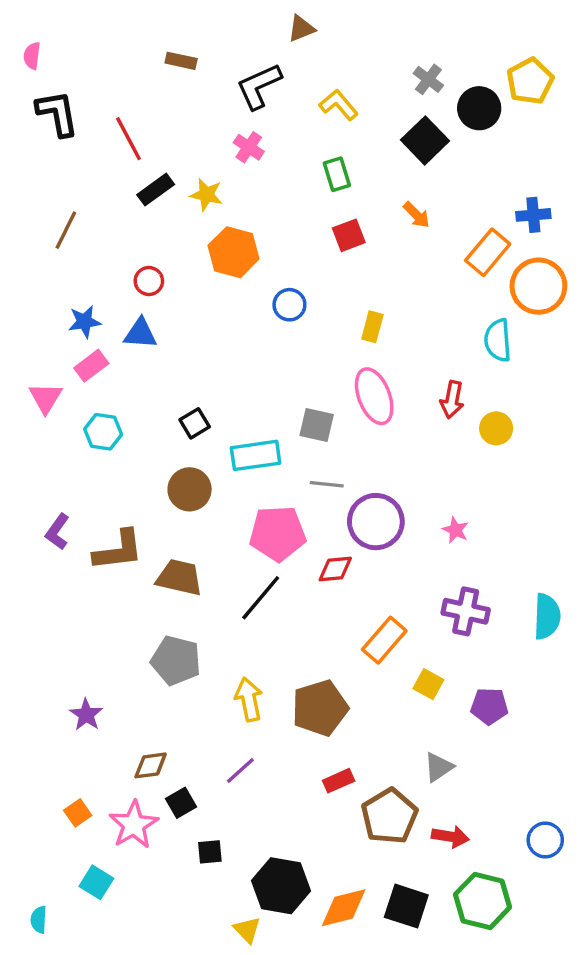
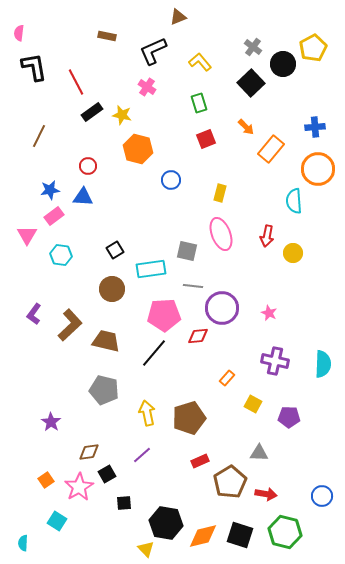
orange rectangle: (488, 252) -> (271, 149), moved
brown L-shape: (118, 550) -> (70, 325), turned -36
orange rectangle: (384, 640) -> (227, 378), size x0.6
gray triangle: (439, 767) -> (259, 453), turned 36

